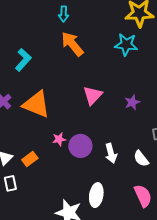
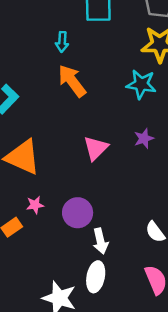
purple star: (132, 102) -> (144, 138), moved
pink star: (59, 139) -> (35, 205), moved
white arrow: (111, 153) -> (100, 241), moved

